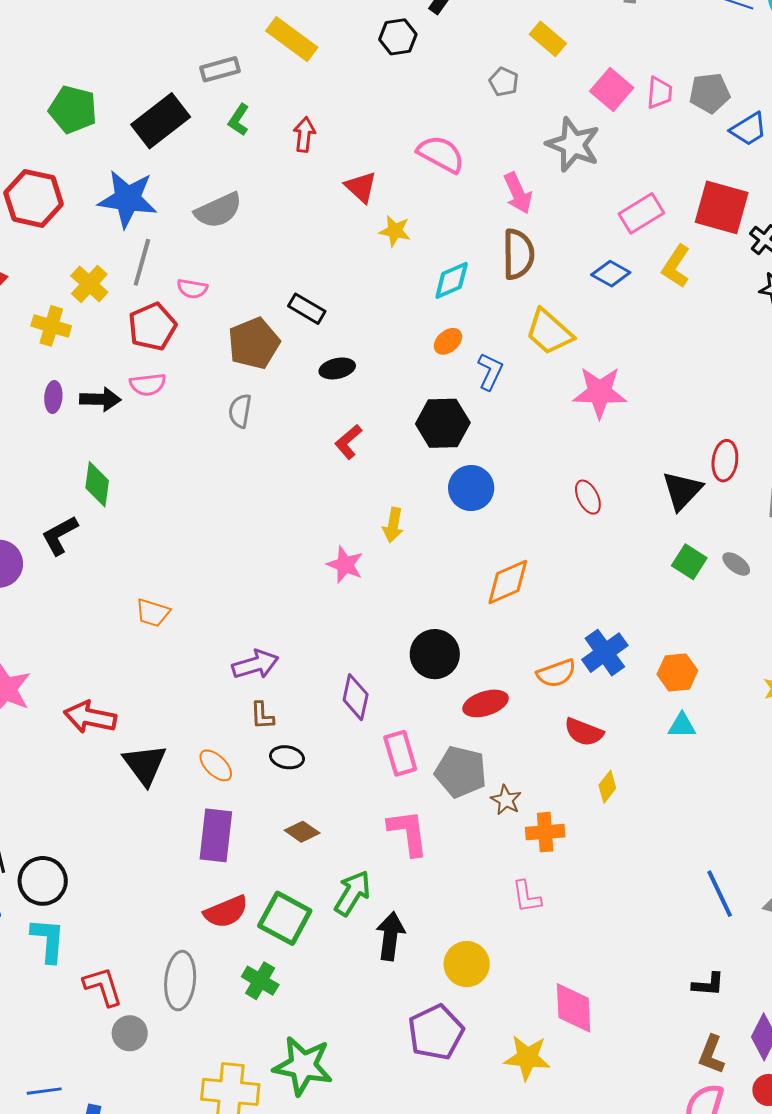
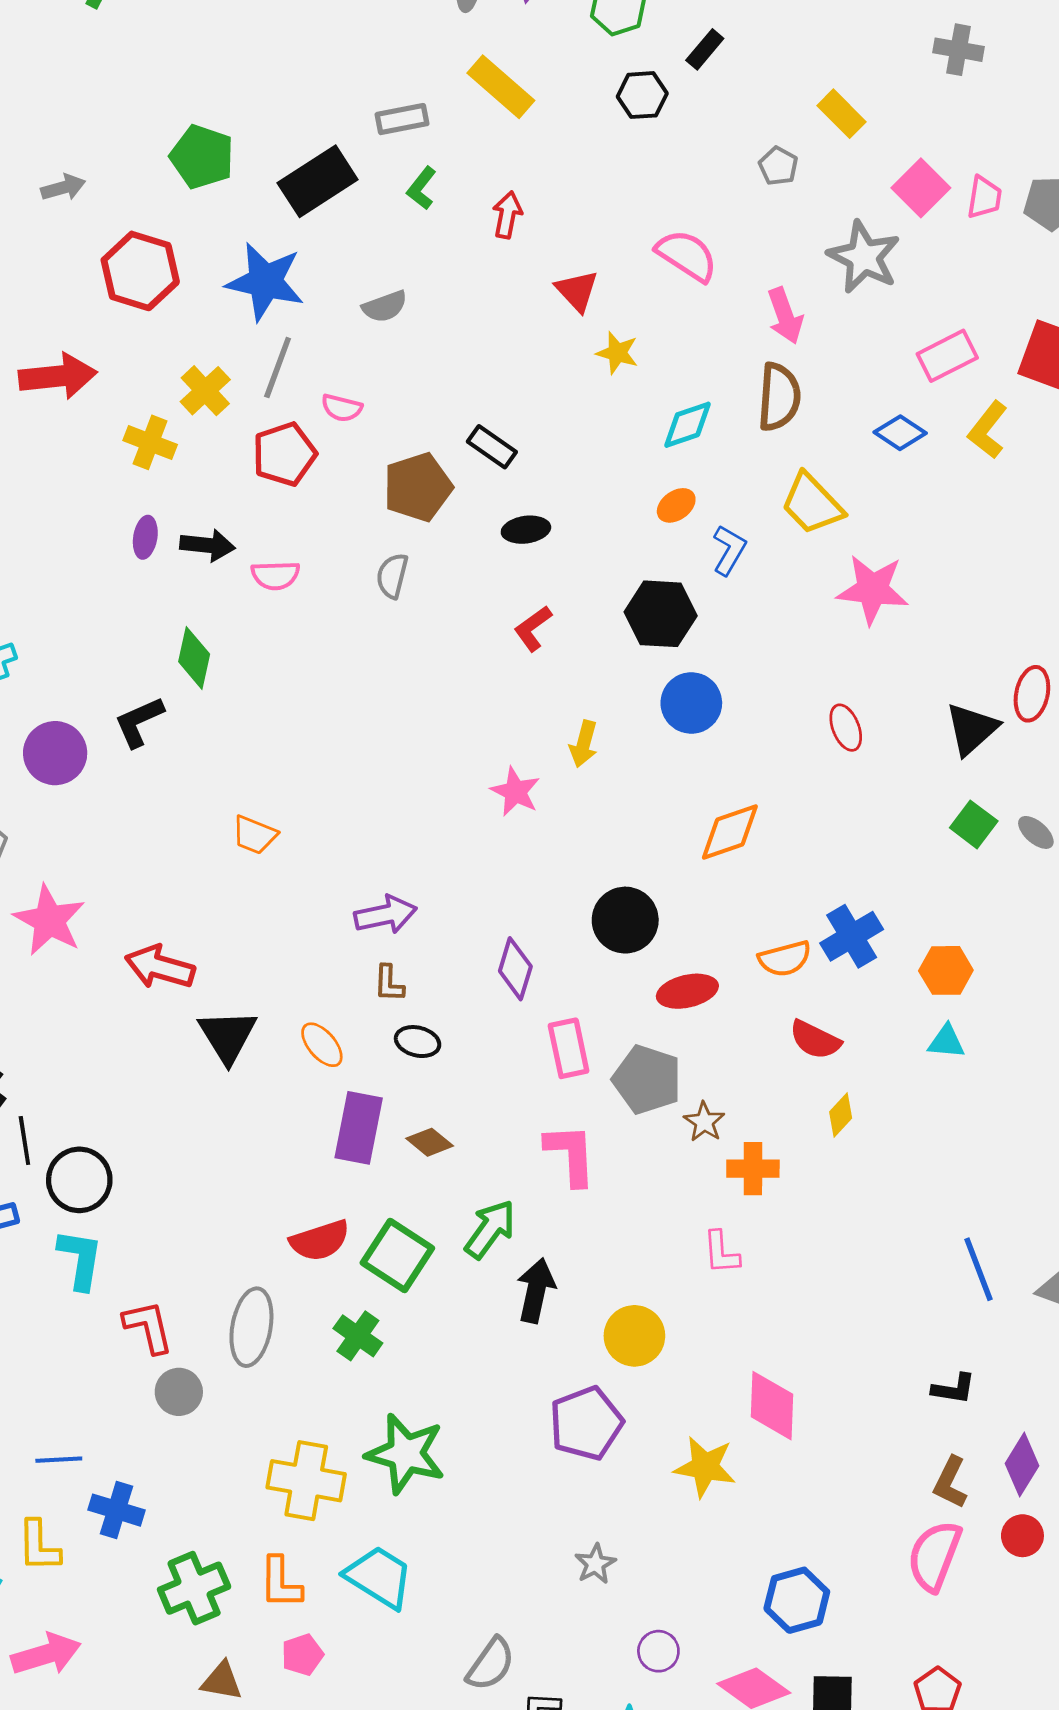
gray semicircle: (218, 210) -> (385, 306), size x0.7
pink semicircle: (148, 385) -> (275, 575), moved
purple rectangle: (216, 835) -> (359, 1128), moved

